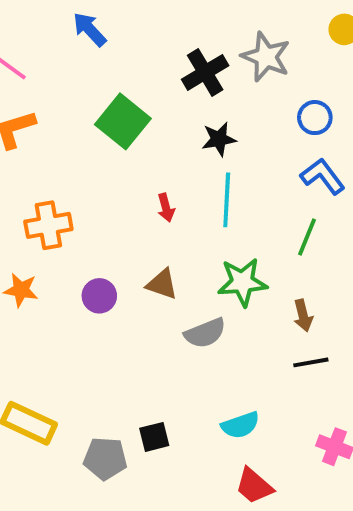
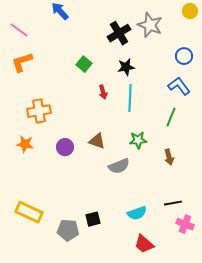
blue circle: (315, 118) -> (184, 56), moved
green square: (123, 121) -> (84, 64), moved, size x0.6
red arrow: (166, 208) -> (103, 92), moved
green star: (242, 282) -> (138, 140), size x0.7
black line: (311, 362) -> (173, 203), moved

